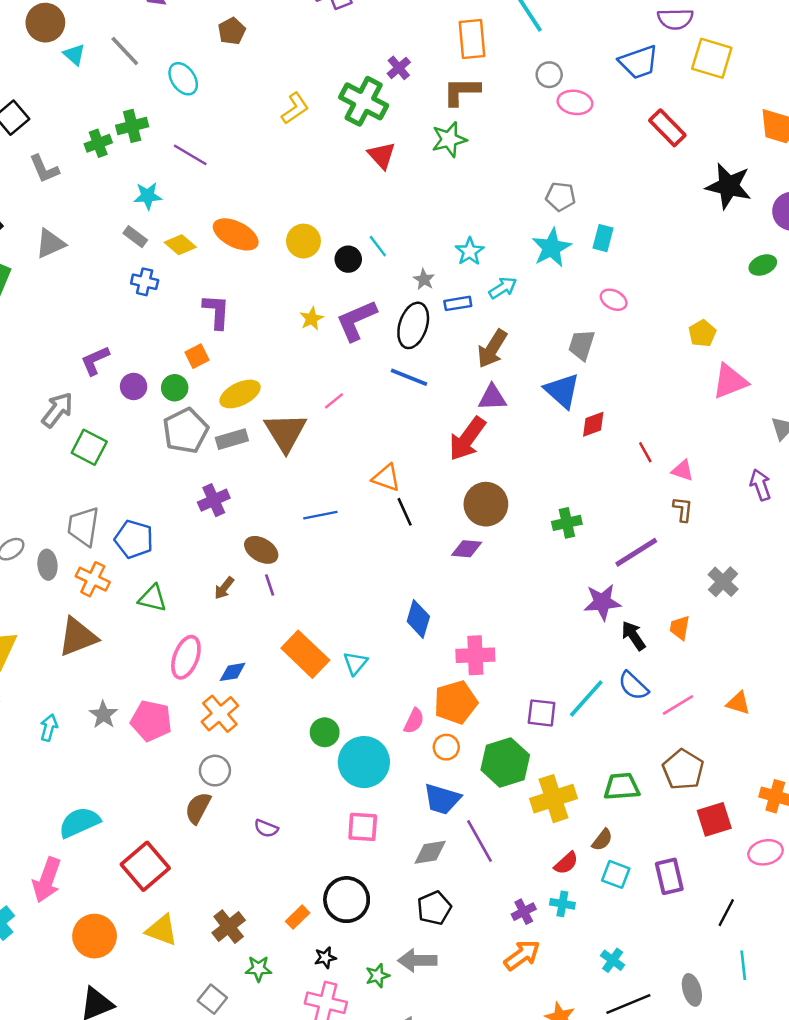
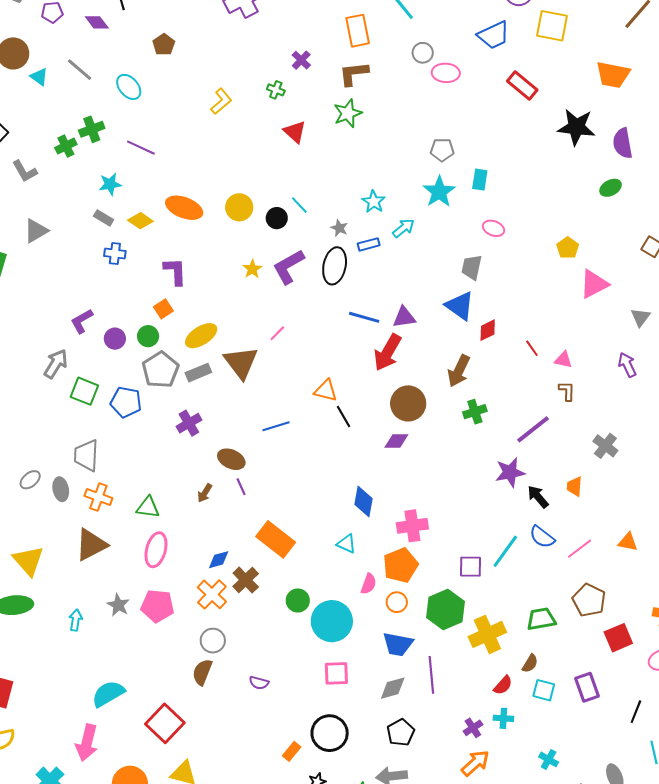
green cross: (364, 101) -> (276, 90), size x0.5
brown arrow: (492, 349) -> (459, 371), moved
blue line: (409, 377) -> (364, 317), moved
blue pentagon: (134, 539) -> (126, 402), moved
pink ellipse: (186, 657) -> (156, 550), moved
cyan triangle: (355, 663) -> (346, 544), moved, turned -40
purple line: (479, 841) -> (431, 675), turned 30
brown cross: (229, 927) -> (246, 580), moved

